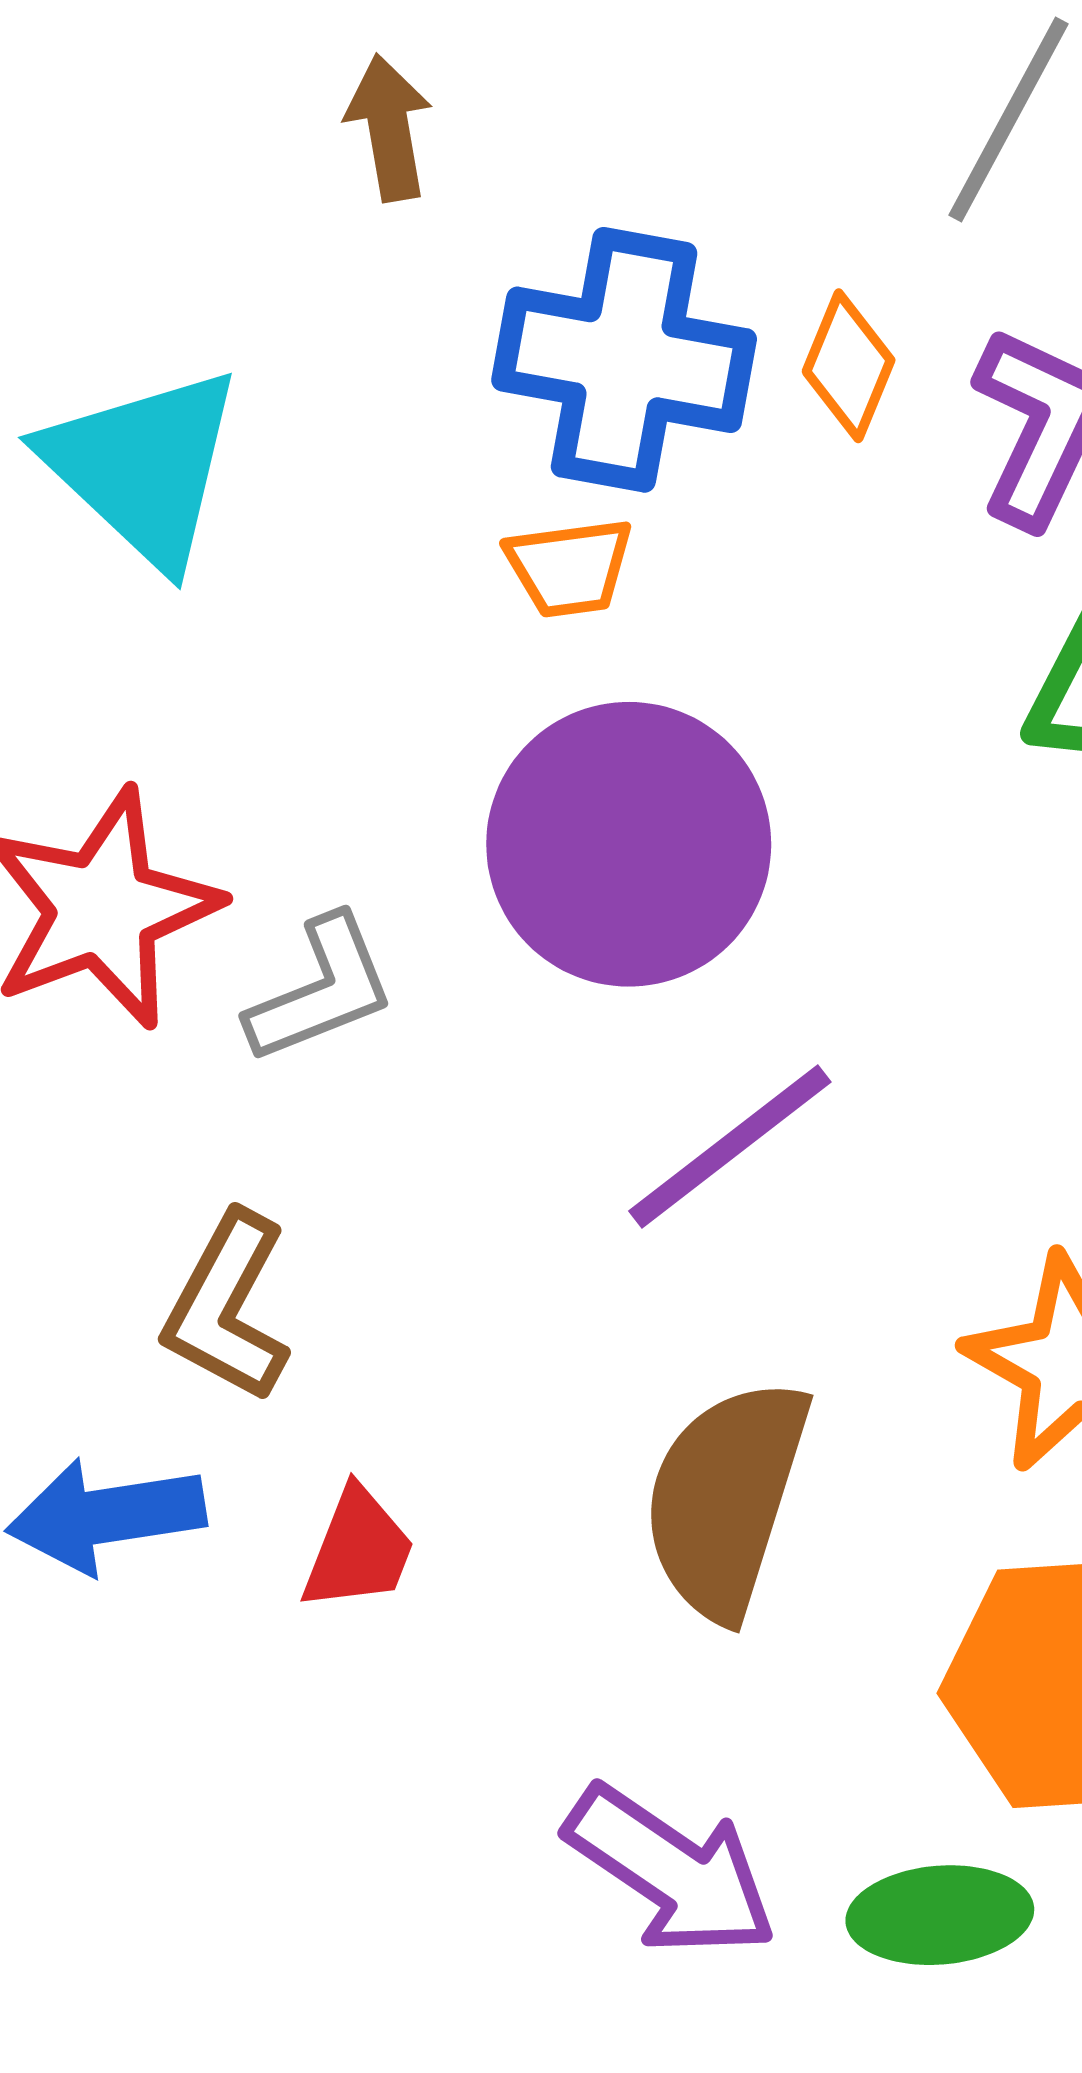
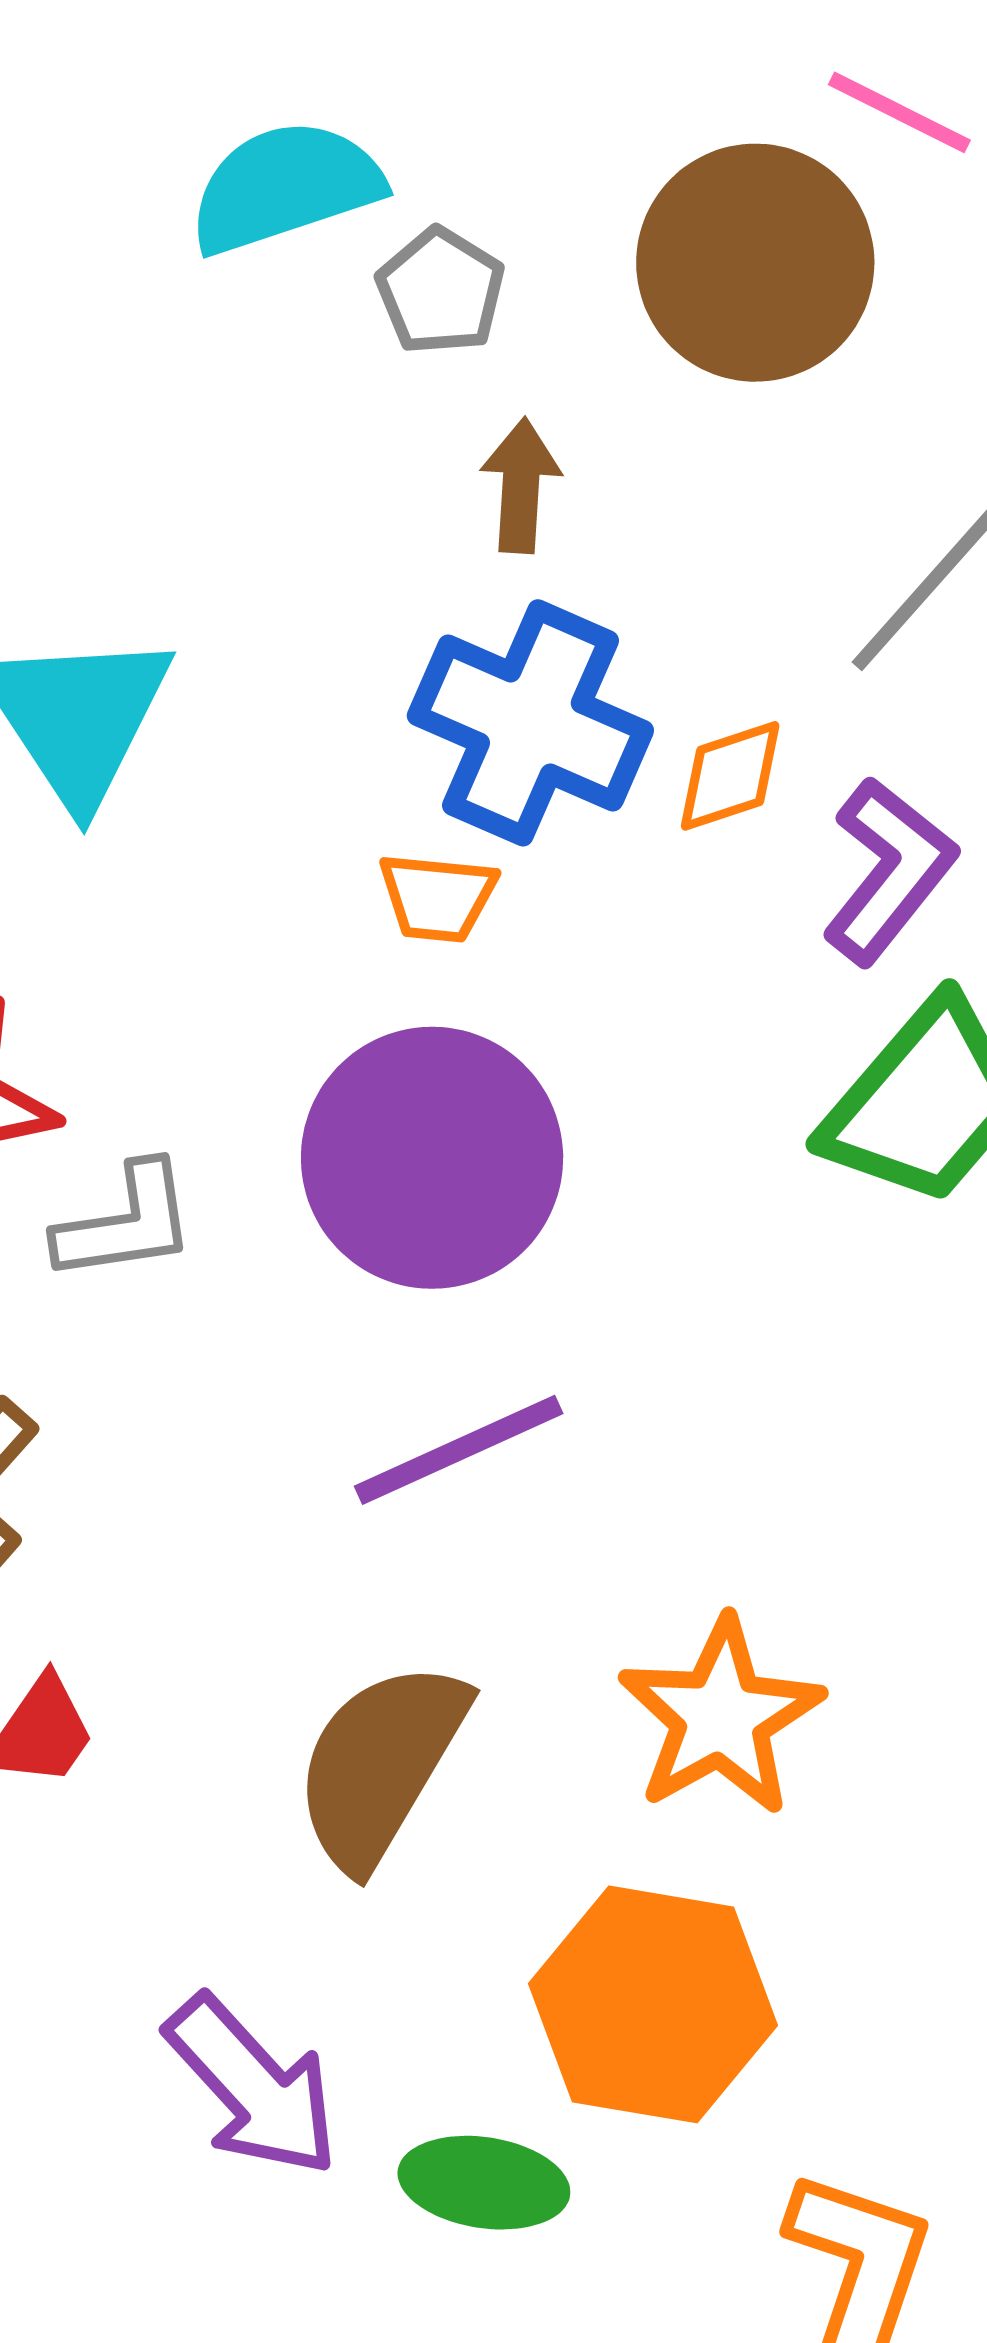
brown arrow: (389, 128) -> (521, 486), moved
orange diamond: (849, 366) -> (730, 776), turned 36

